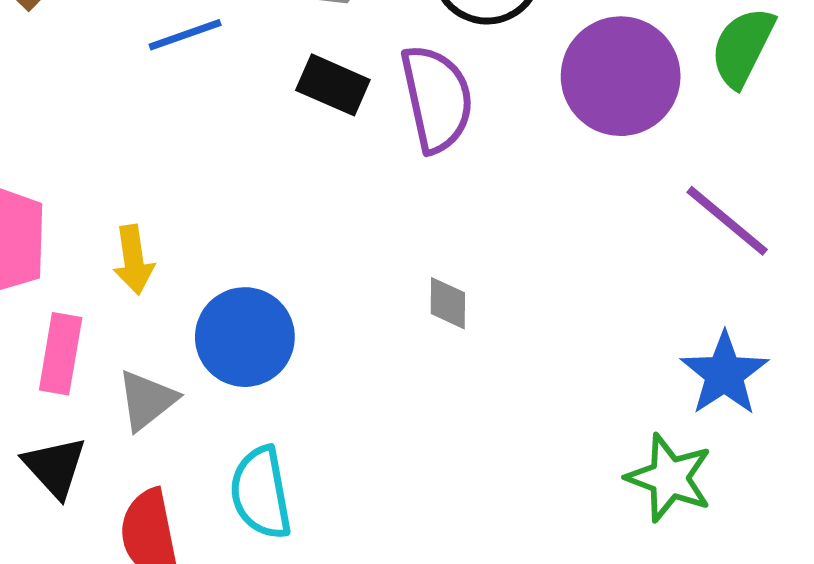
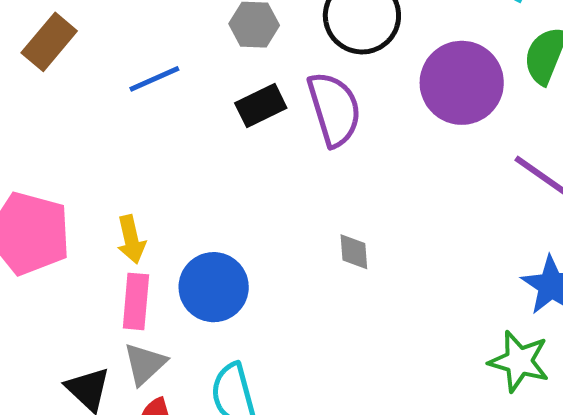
black rectangle: (333, 85) -> (261, 106), turned -45
pink rectangle: (61, 354) -> (136, 301), moved
gray triangle: (147, 400) -> (145, 364), moved

